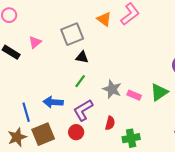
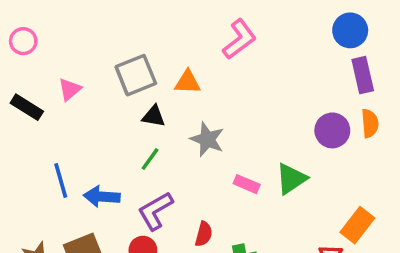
orange triangle: (104, 19) -> (188, 82), moved, turned -35
gray star: (112, 89) -> (207, 139), moved
blue line: (26, 112) -> (61, 180), moved

